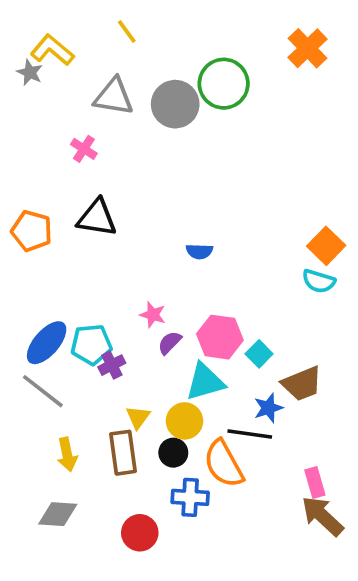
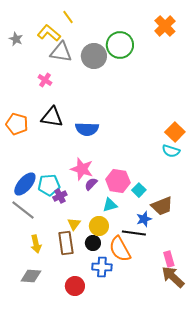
yellow L-shape: (52, 50) -> (49, 33), moved
blue semicircle: (199, 251) -> (87, 129), moved, size x1.6
pink star: (153, 315) -> (82, 169), size x1.6
cyan triangle: (205, 382) -> (110, 205), size x0.7

